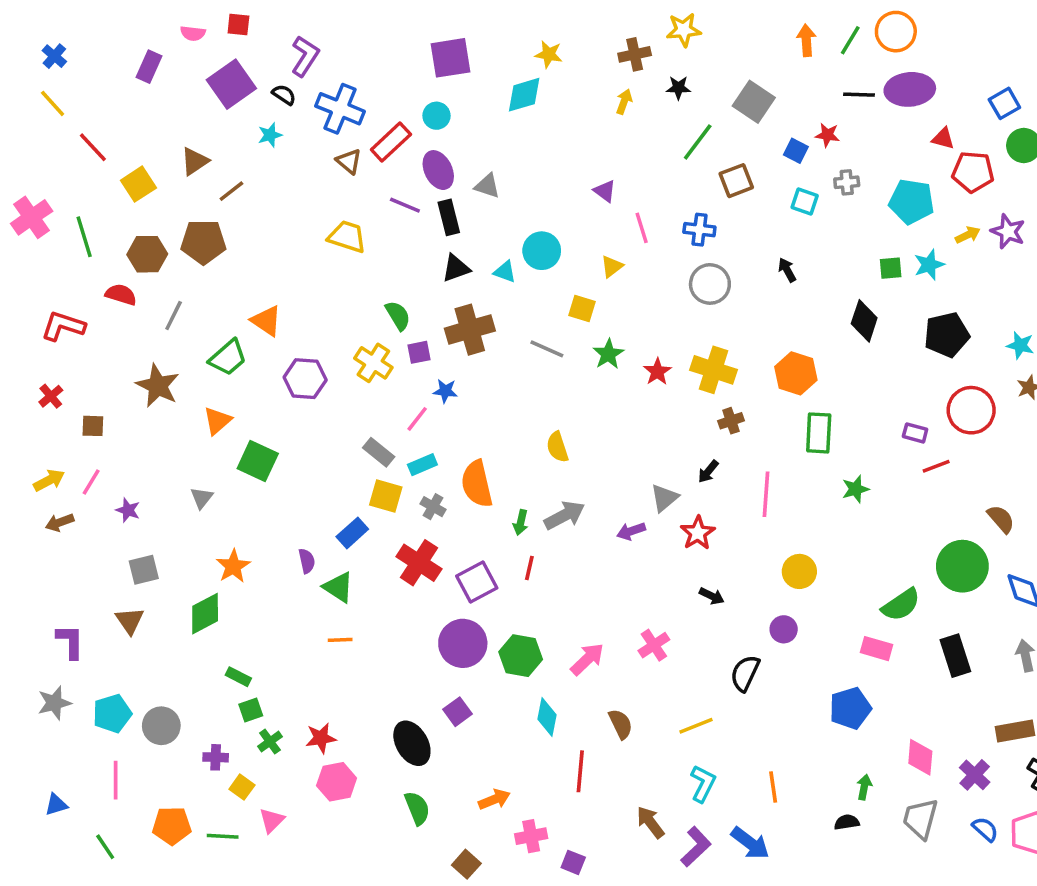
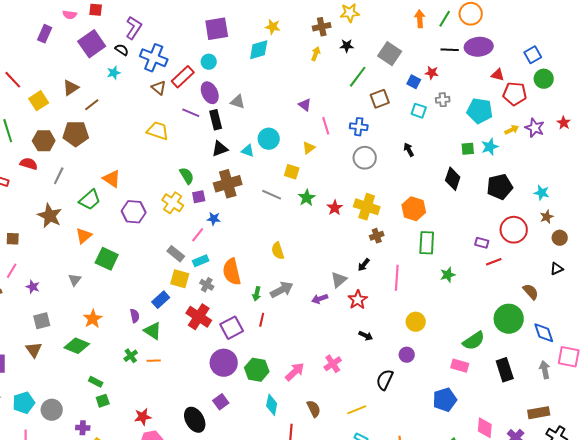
green diamond: (205, 614) -> (77, 346), turned 50
green cross: (270, 742) -> (131, 356), moved

